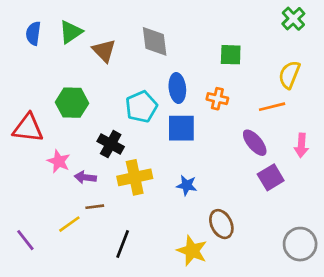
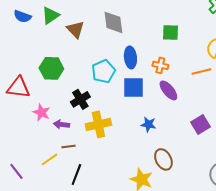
blue semicircle: (33, 33) -> (22, 16), turned -78
purple ellipse: (255, 143) -> (168, 90), moved
black cross: (111, 144) -> (80, 99), turned 30
blue star: (187, 185) -> (148, 124), moved
black line: (123, 244) -> (76, 174), moved

